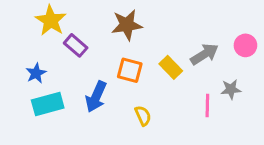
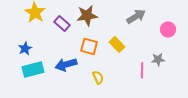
purple rectangle: (76, 45) -> (62, 23), moved
gray arrow: (204, 54) -> (136, 16), moved
blue arrow: (96, 97) -> (66, 64), turned 50

